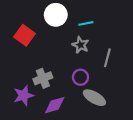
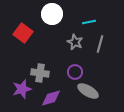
cyan line: (86, 23) -> (89, 22), moved
gray line: (107, 58) -> (100, 44), moved
gray cross: (43, 78) -> (40, 73), turned 30

